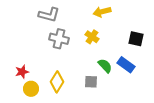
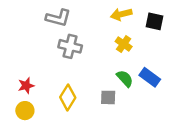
yellow cross: (92, 37) -> (124, 44), moved
black square: (136, 39) -> (155, 21), moved
yellow circle: (31, 89) -> (25, 111), moved

